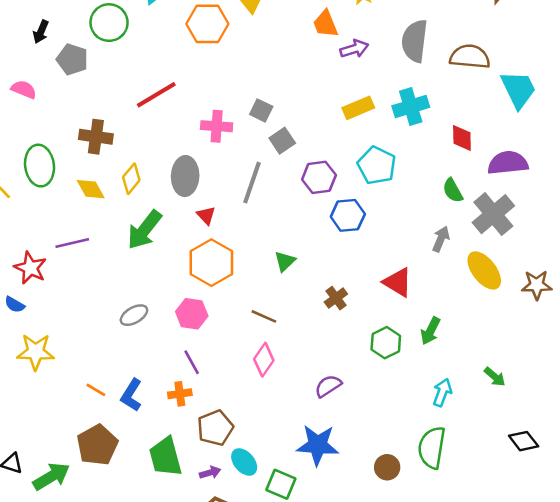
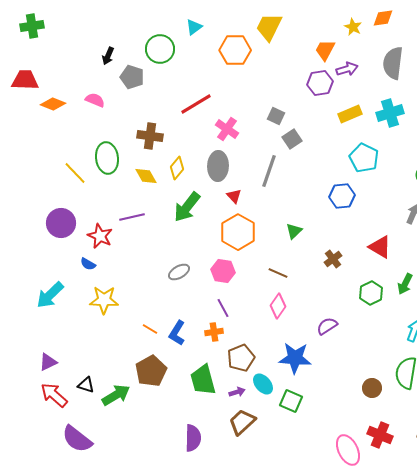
orange trapezoid: (325, 24) -> (325, 50), turned 50
pink cross: (217, 126) -> (227, 129), moved, turned 30
purple hexagon: (319, 177) -> (320, 83), moved
blue star: (318, 445) -> (295, 358), moved

